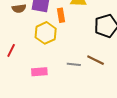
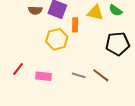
red line: (11, 50) -> (18, 69), moved

